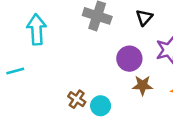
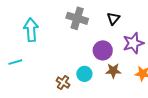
cyan circle: (101, 106) -> (84, 74), moved

